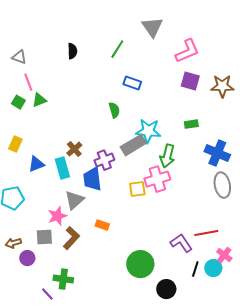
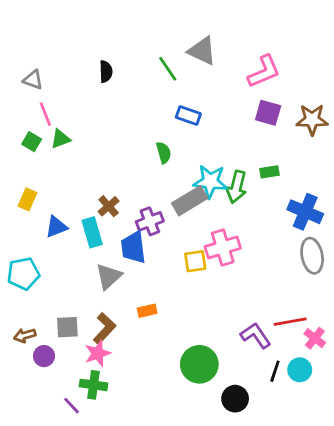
gray triangle: (152, 27) -> (202, 51), moved, turned -30
green line: (117, 49) -> (168, 69), turned -66
green arrow: (167, 156) -> (236, 187), moved
pink star: (57, 216) -> (98, 353), moved
orange rectangle: (102, 225) -> (147, 311), turned -32
pink cross: (224, 255) -> (315, 338), moved

